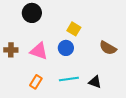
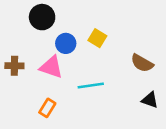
blue circle: (66, 48) -> (66, 43), moved
cyan line: (69, 79) -> (91, 85), moved
black triangle: (95, 82) -> (150, 100), moved

